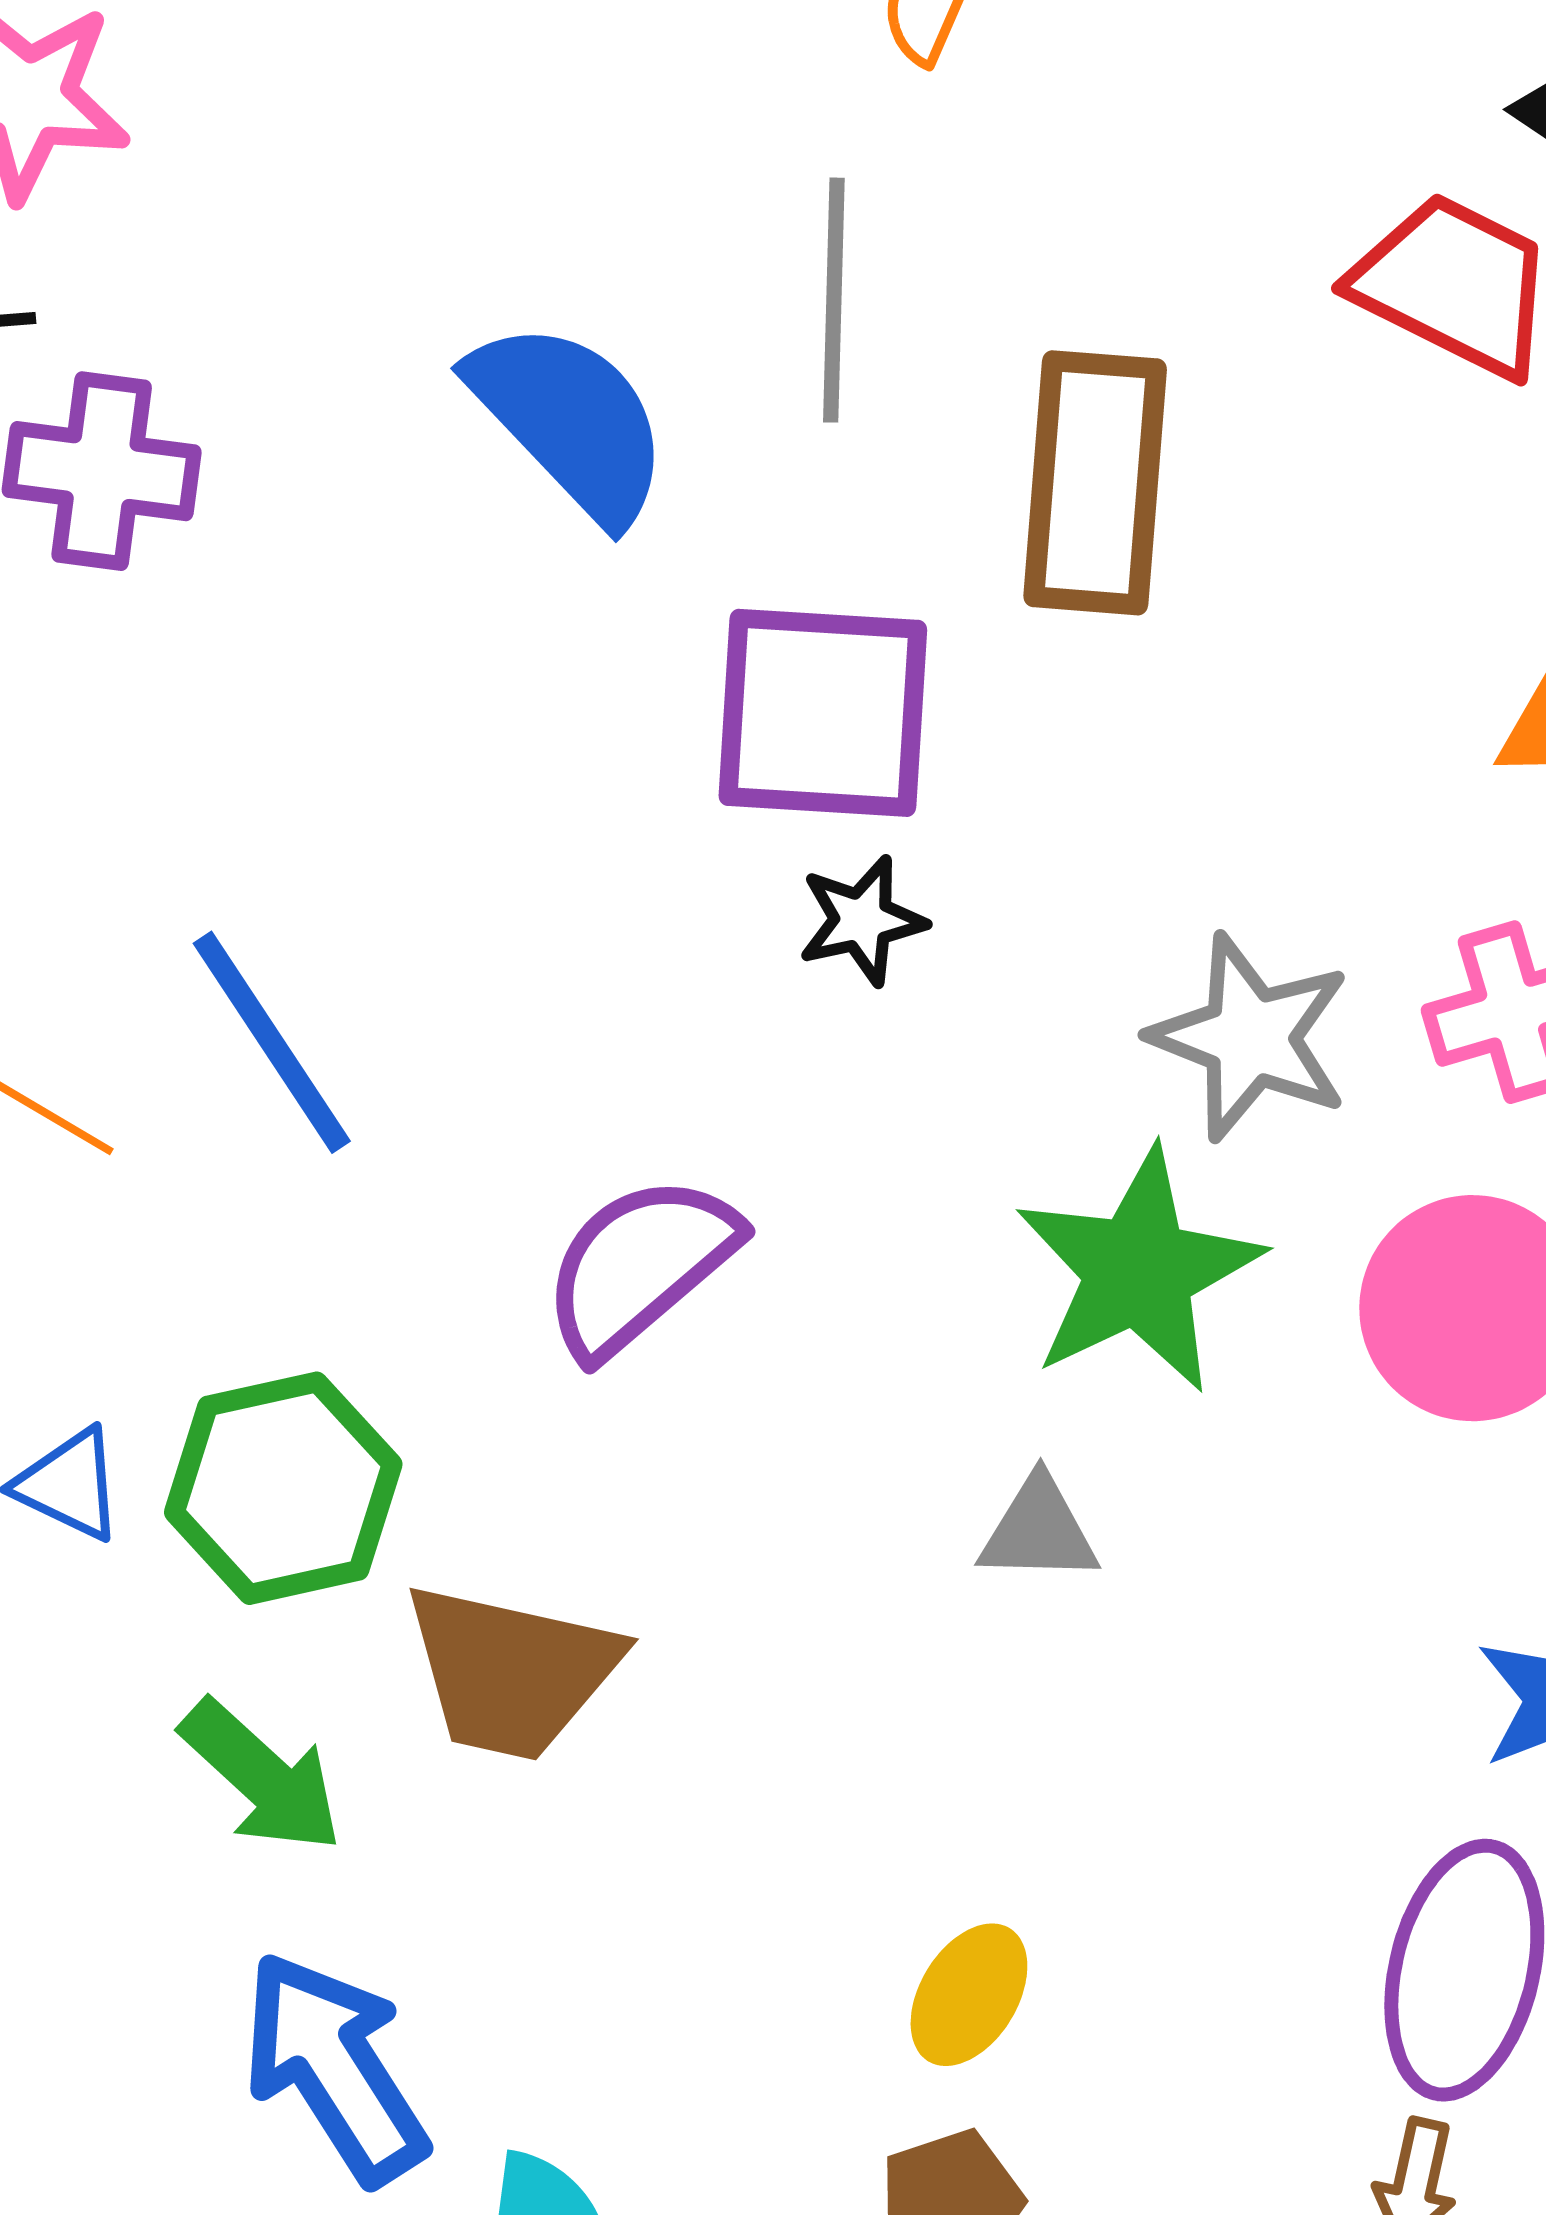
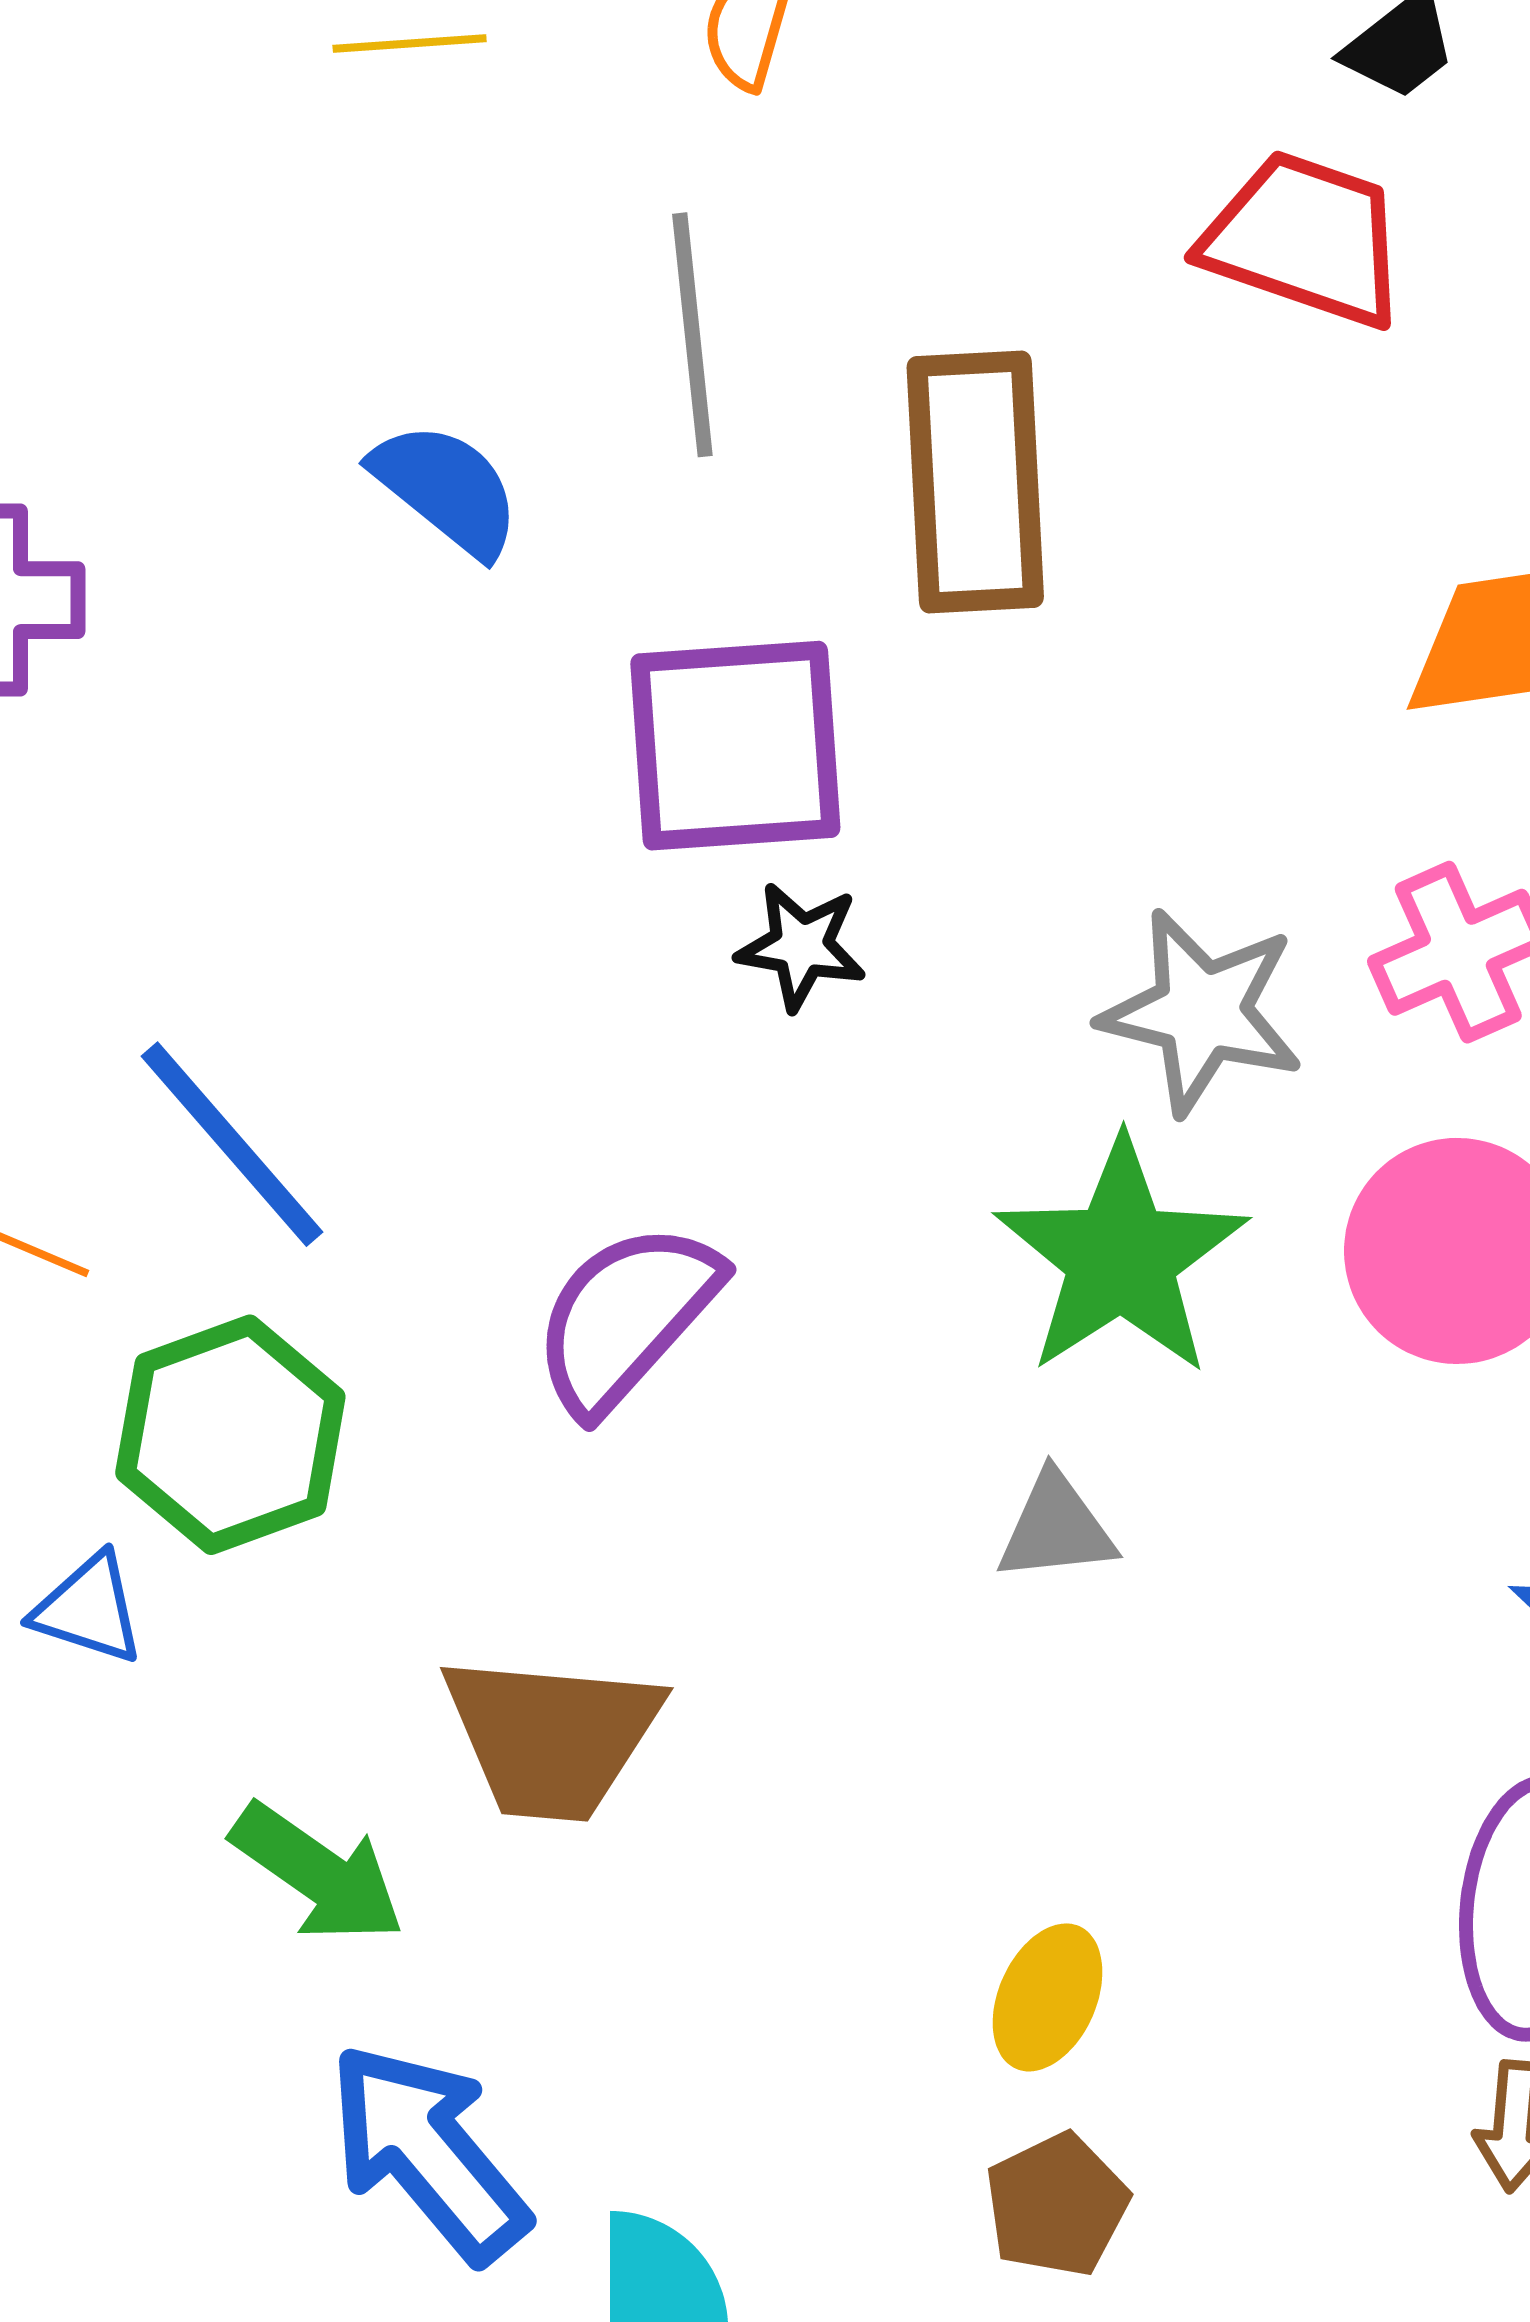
blue semicircle: (570, 421) -> (446, 489), size x0.7
black star: (862, 920) -> (801, 946), turned 30
green hexagon: (283, 1488) -> (230, 1435), moved

